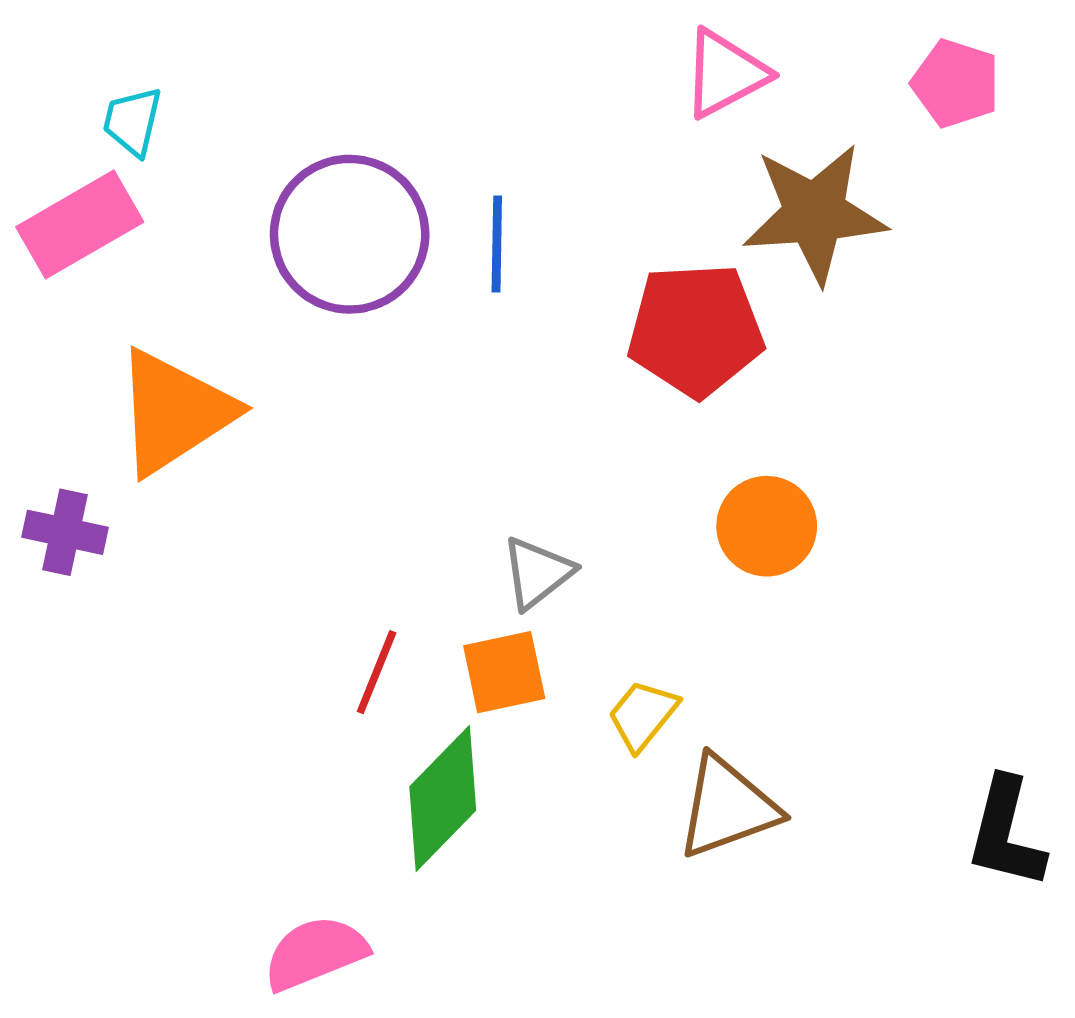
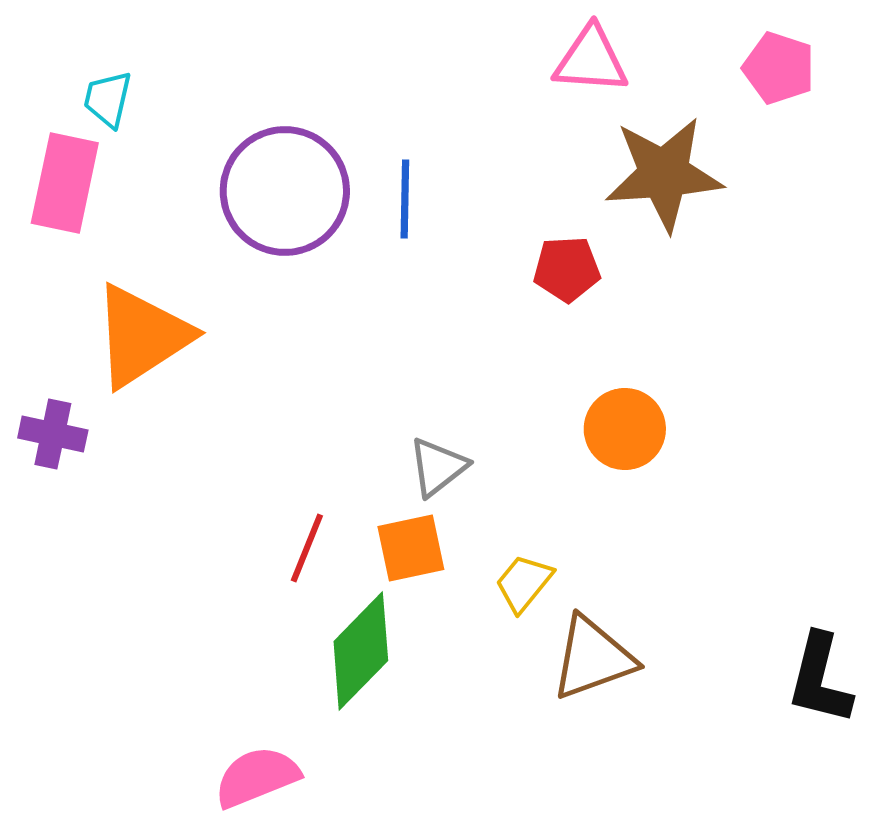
pink triangle: (725, 74) -> (591, 60), turned 32
pink rectangle: (80, 224) -> (65, 183), turned -48
red pentagon: (696, 330) -> (567, 269), size x0.6

